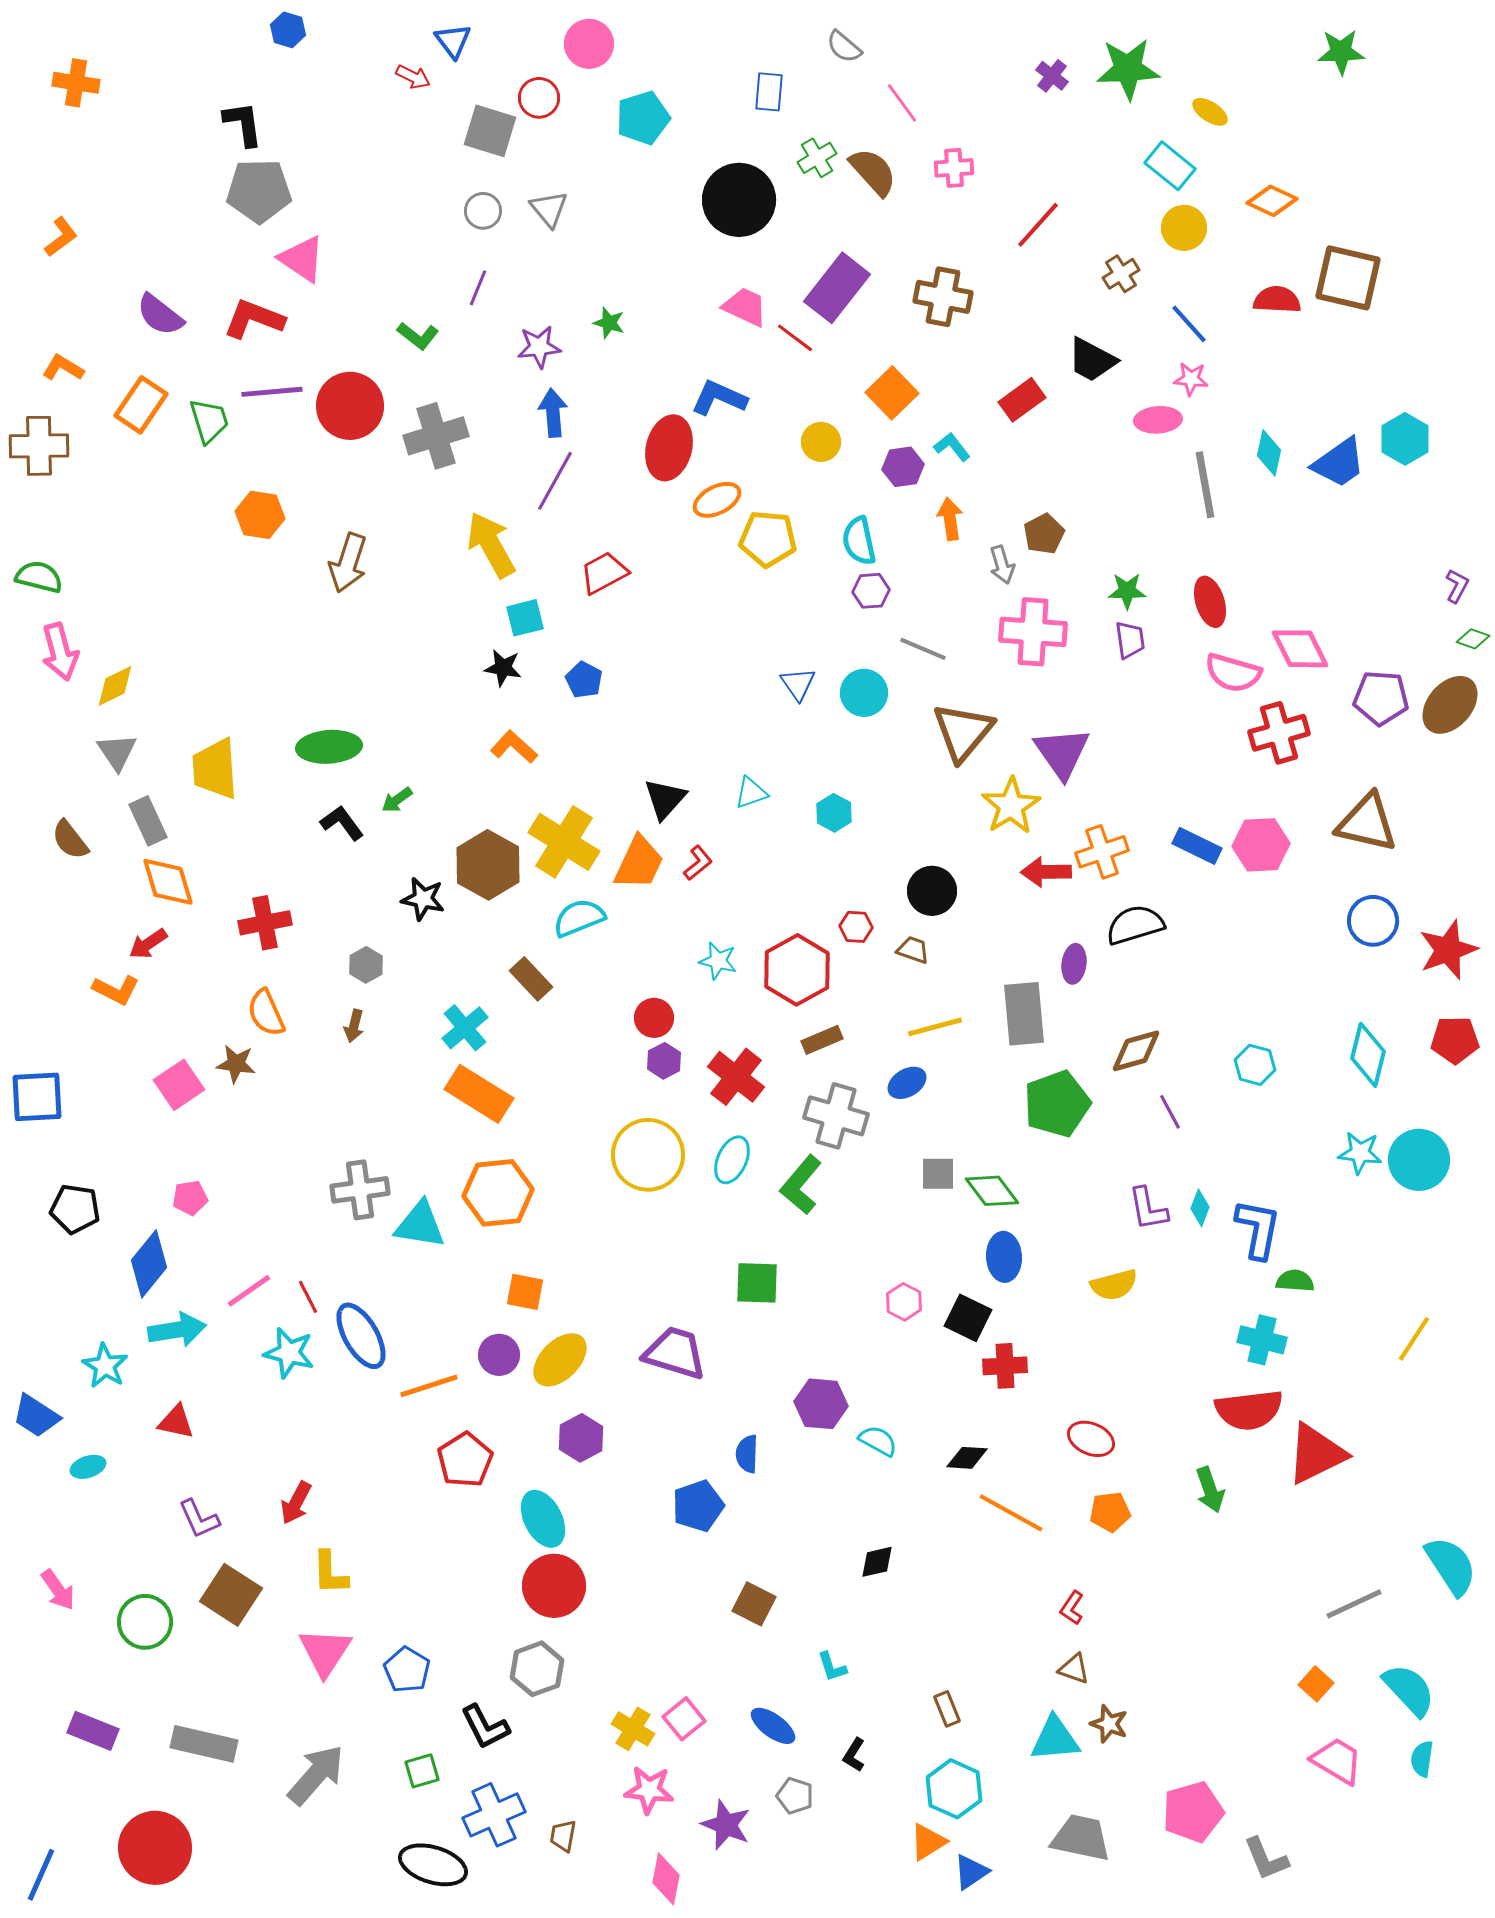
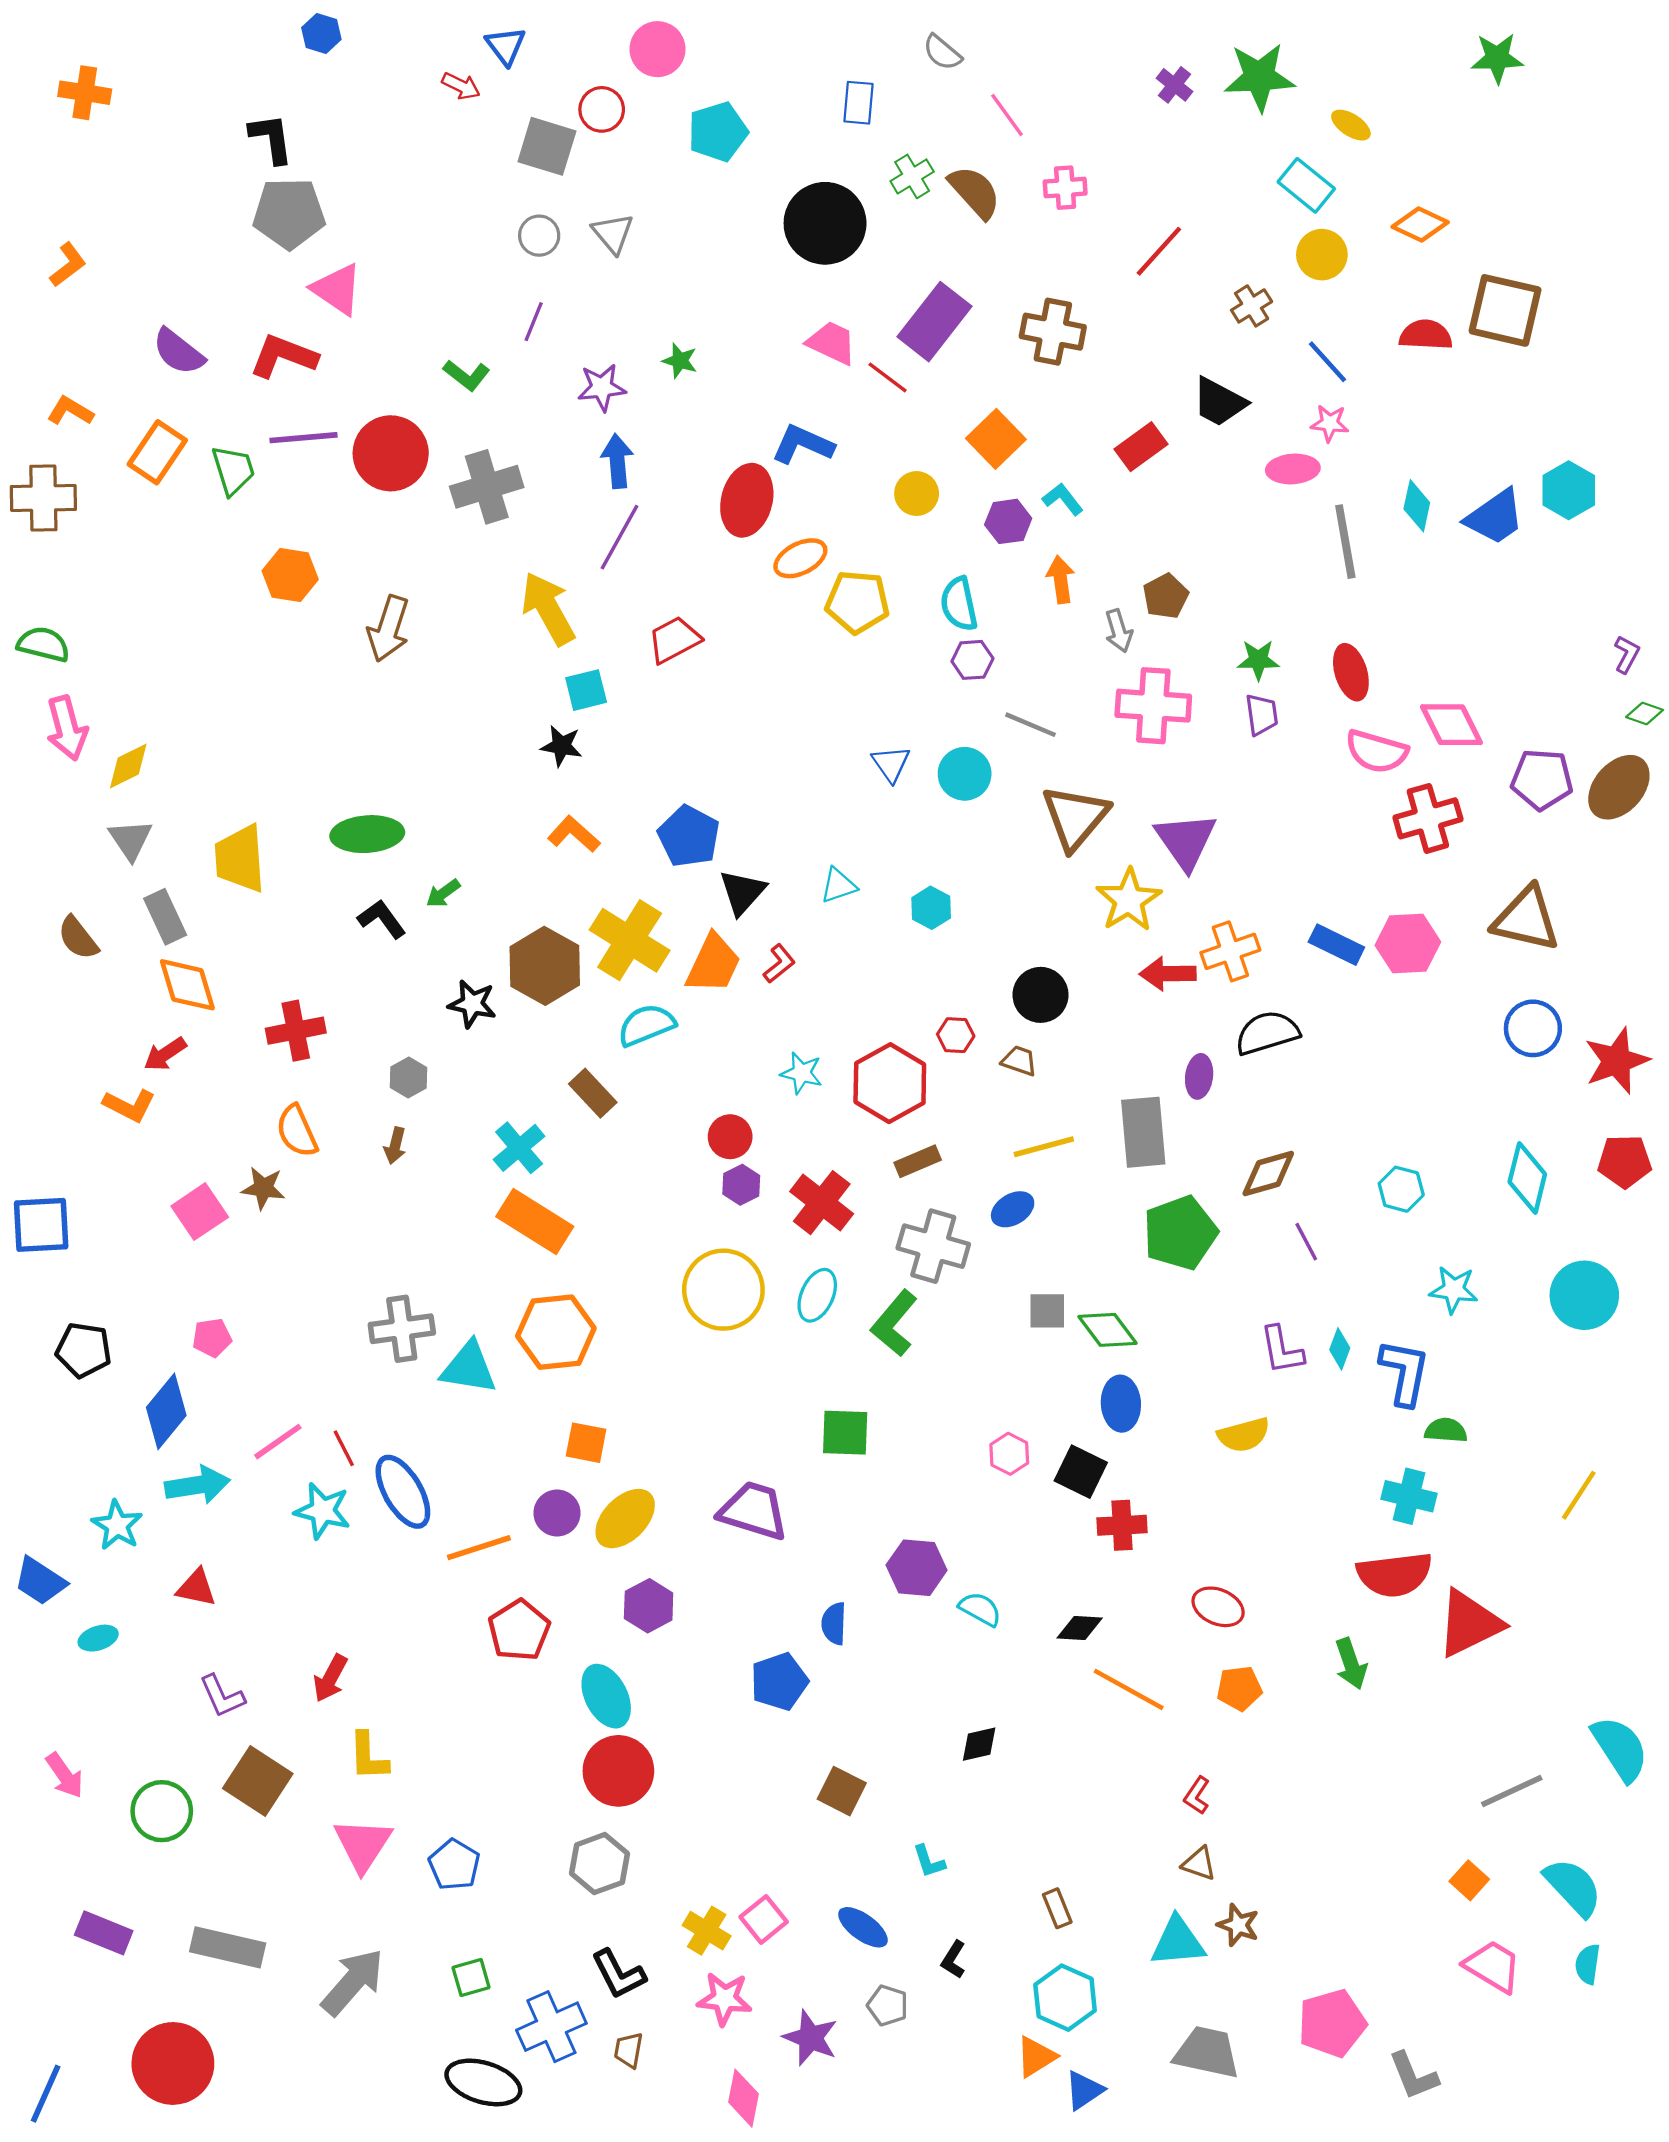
blue pentagon: (584, 680) -> (689, 836), moved, size x1.5
cyan star: (1360, 1153) -> (1454, 1290), moved
black L-shape: (485, 1727) -> (618, 1974), moved

